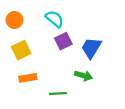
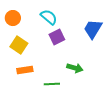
blue trapezoid: (91, 48) -> (93, 29), moved
yellow square: (21, 50) -> (19, 45), turned -30

